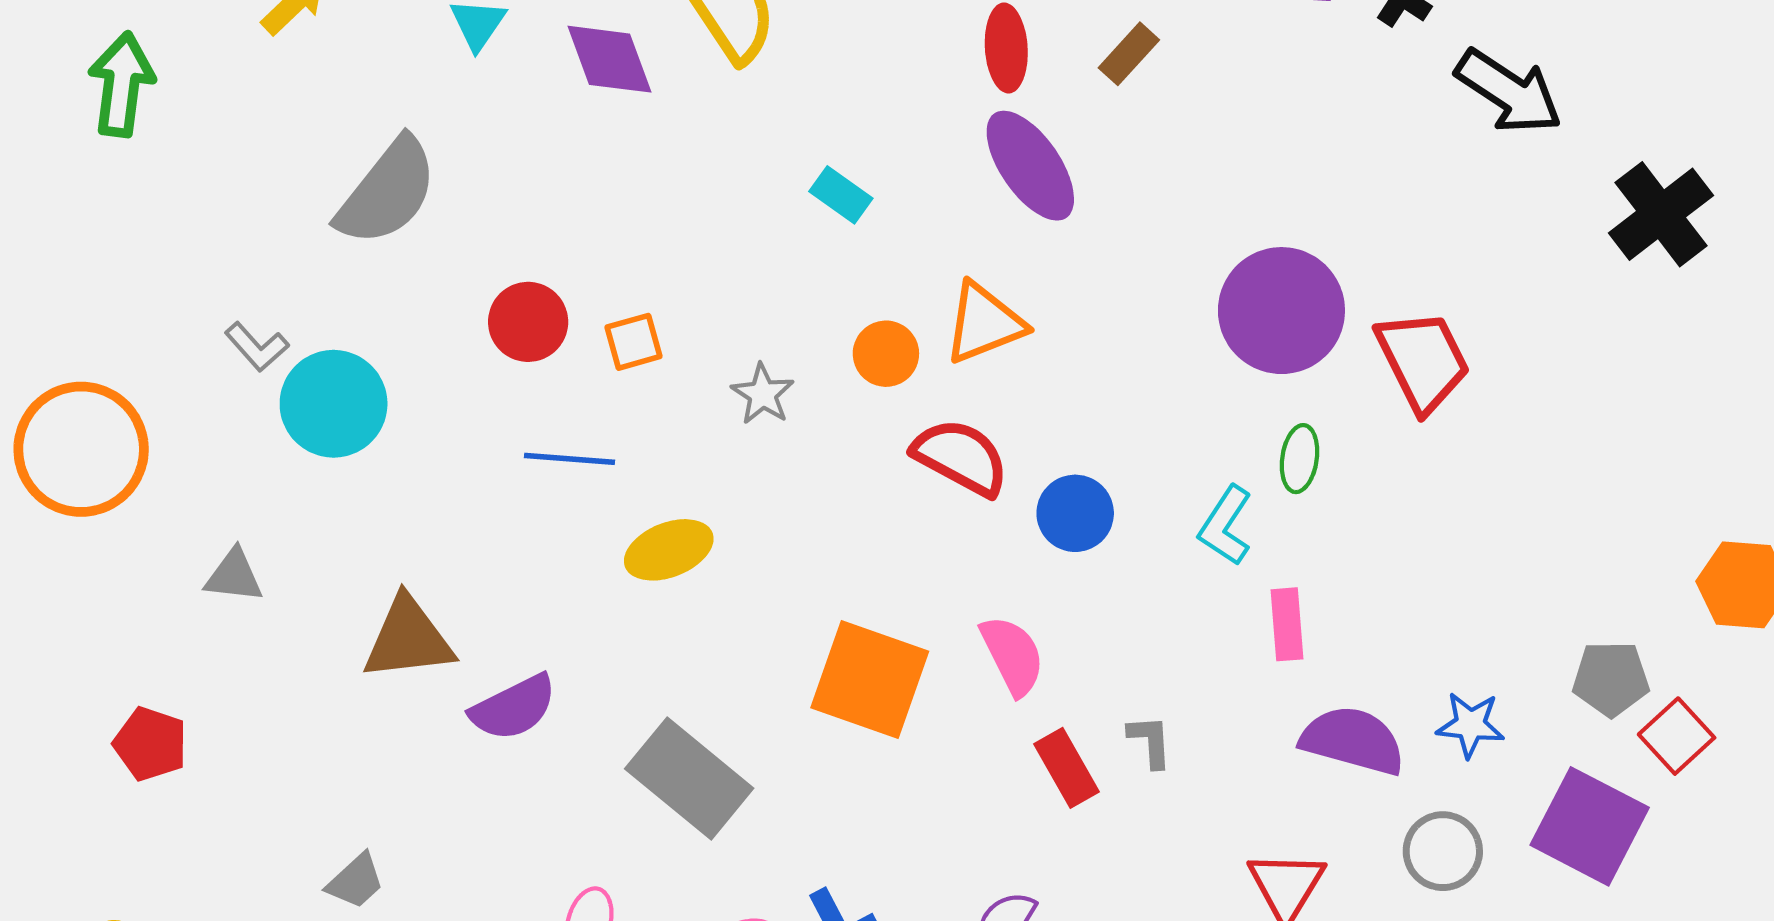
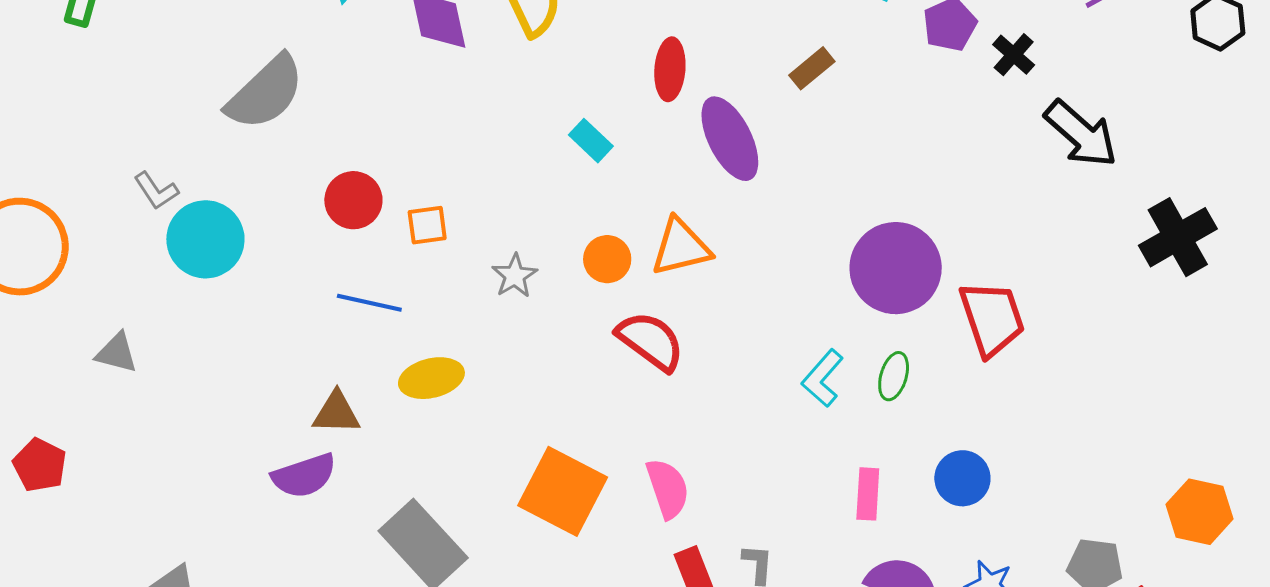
red ellipse: (1006, 48) -> (670, 69), moved
blue circle: (1075, 513) -> (962, 478), moved
cyan L-shape: (1226, 526) -> (823, 378), moved
brown triangle: (408, 639) -> (336, 413), moved, size x0.7

